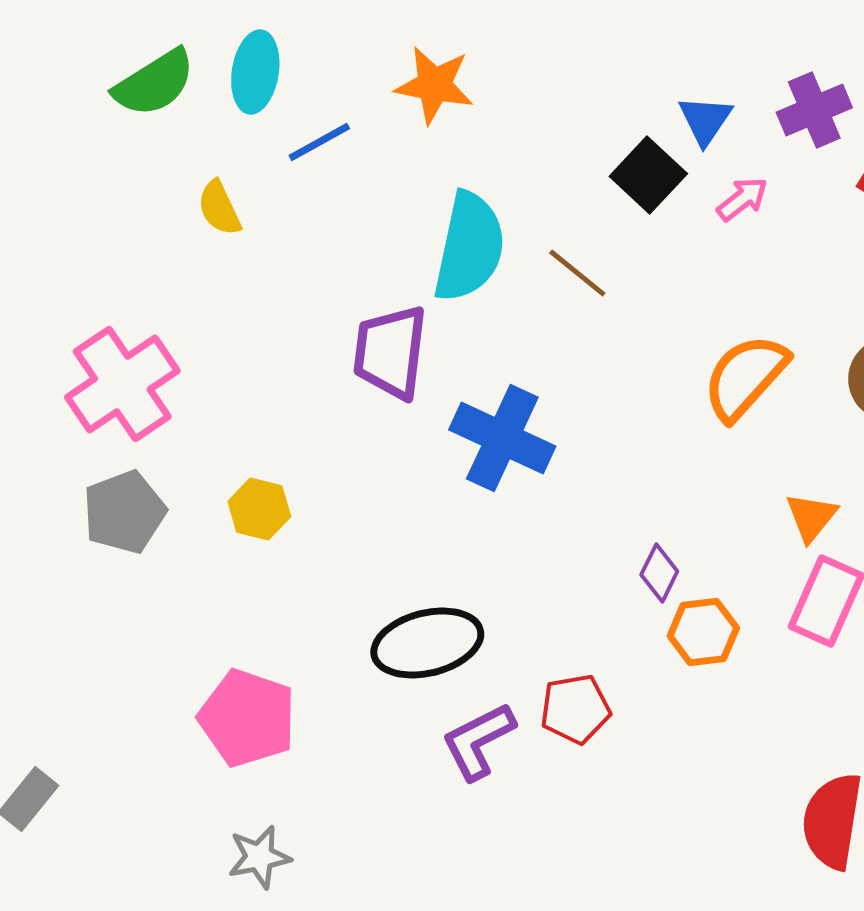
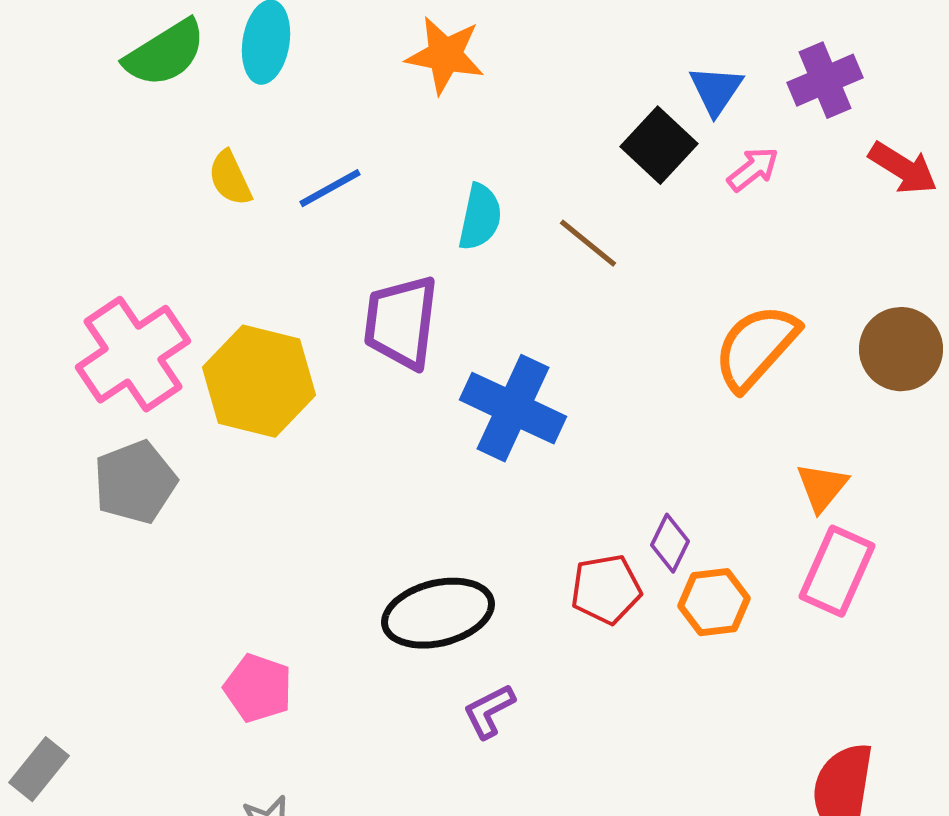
blue line: (319, 142) -> (330, 188), moved
cyan semicircle: (469, 247) -> (480, 217), size x0.6
yellow hexagon: (259, 509) -> (259, 381), moved, size x1.8
red pentagon: (575, 709) -> (606, 589), moved
pink pentagon: (247, 718) -> (258, 688), size x0.7
purple L-shape: (478, 741) -> (489, 711), size x0.7

